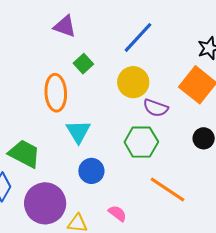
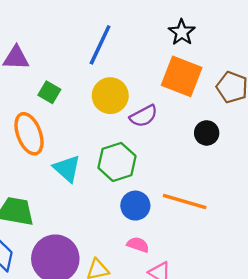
purple semicircle: (156, 108) -> (144, 116), turned -30
green hexagon: (141, 142) -> (117, 162), moved
blue circle: (91, 171) -> (135, 206), moved

